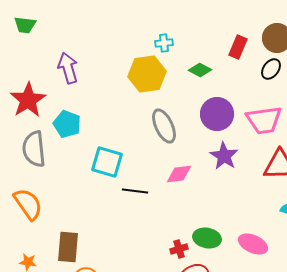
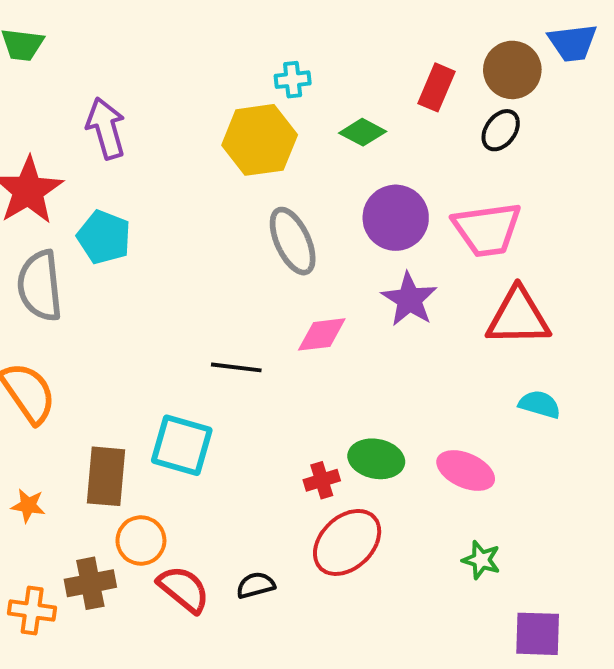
cyan square: (107, 162) -> (182, 445), moved

